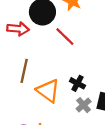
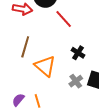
black cross: (78, 83) -> (78, 53), moved

